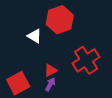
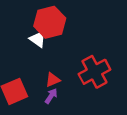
red hexagon: (60, 20) -> (50, 22), moved

